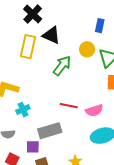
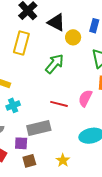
black triangle: (51, 35) -> (56, 22), moved
yellow circle: (87, 49) -> (73, 37), moved
pink semicircle: (94, 110) -> (85, 98), moved, turned 132

